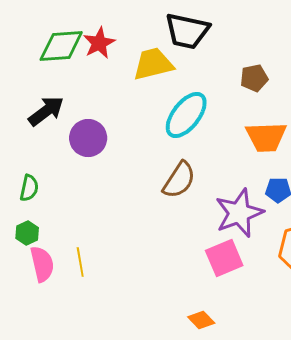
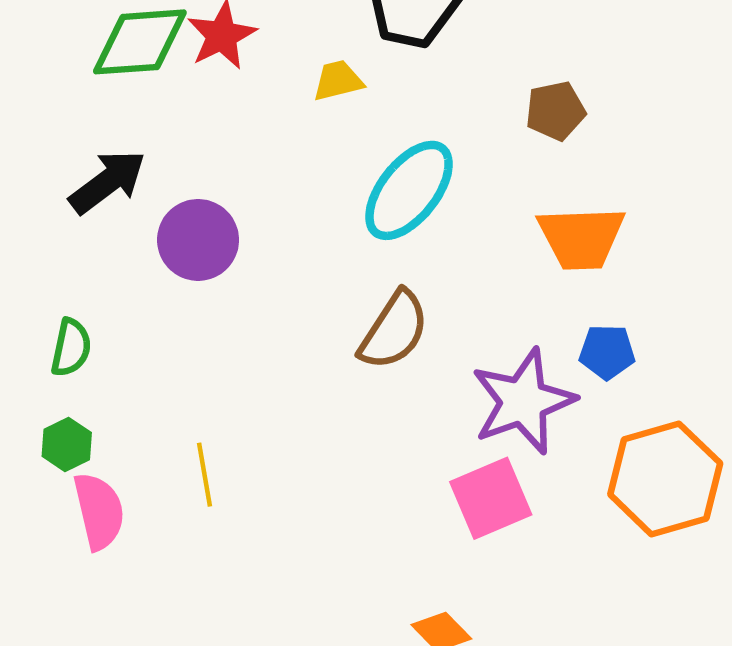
yellow trapezoid: (153, 64) -> (338, 81), size x0.6
yellow line: (80, 262) -> (205, 475), moved

